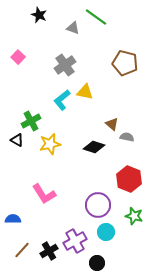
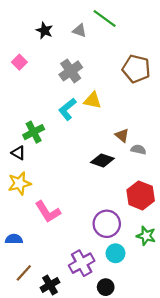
black star: (39, 15) -> (45, 31), moved
yellow star: (50, 144) -> (19, 183), moved
black cross: (49, 251) -> (50, 285), moved

